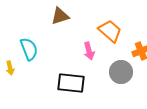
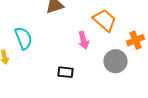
black rectangle: (71, 83) -> (66, 72), size x0.6

